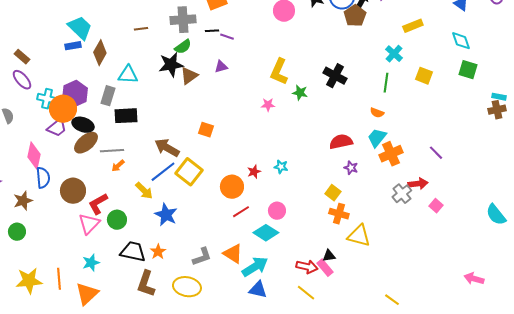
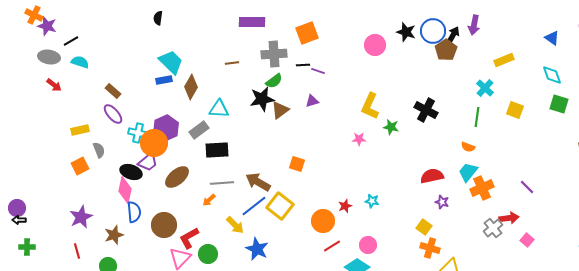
gray rectangle: (108, 96) -> (199, 130), turned 36
black ellipse: (83, 125) -> (131, 172), moved
gray line: (112, 151) -> (222, 183), moved

